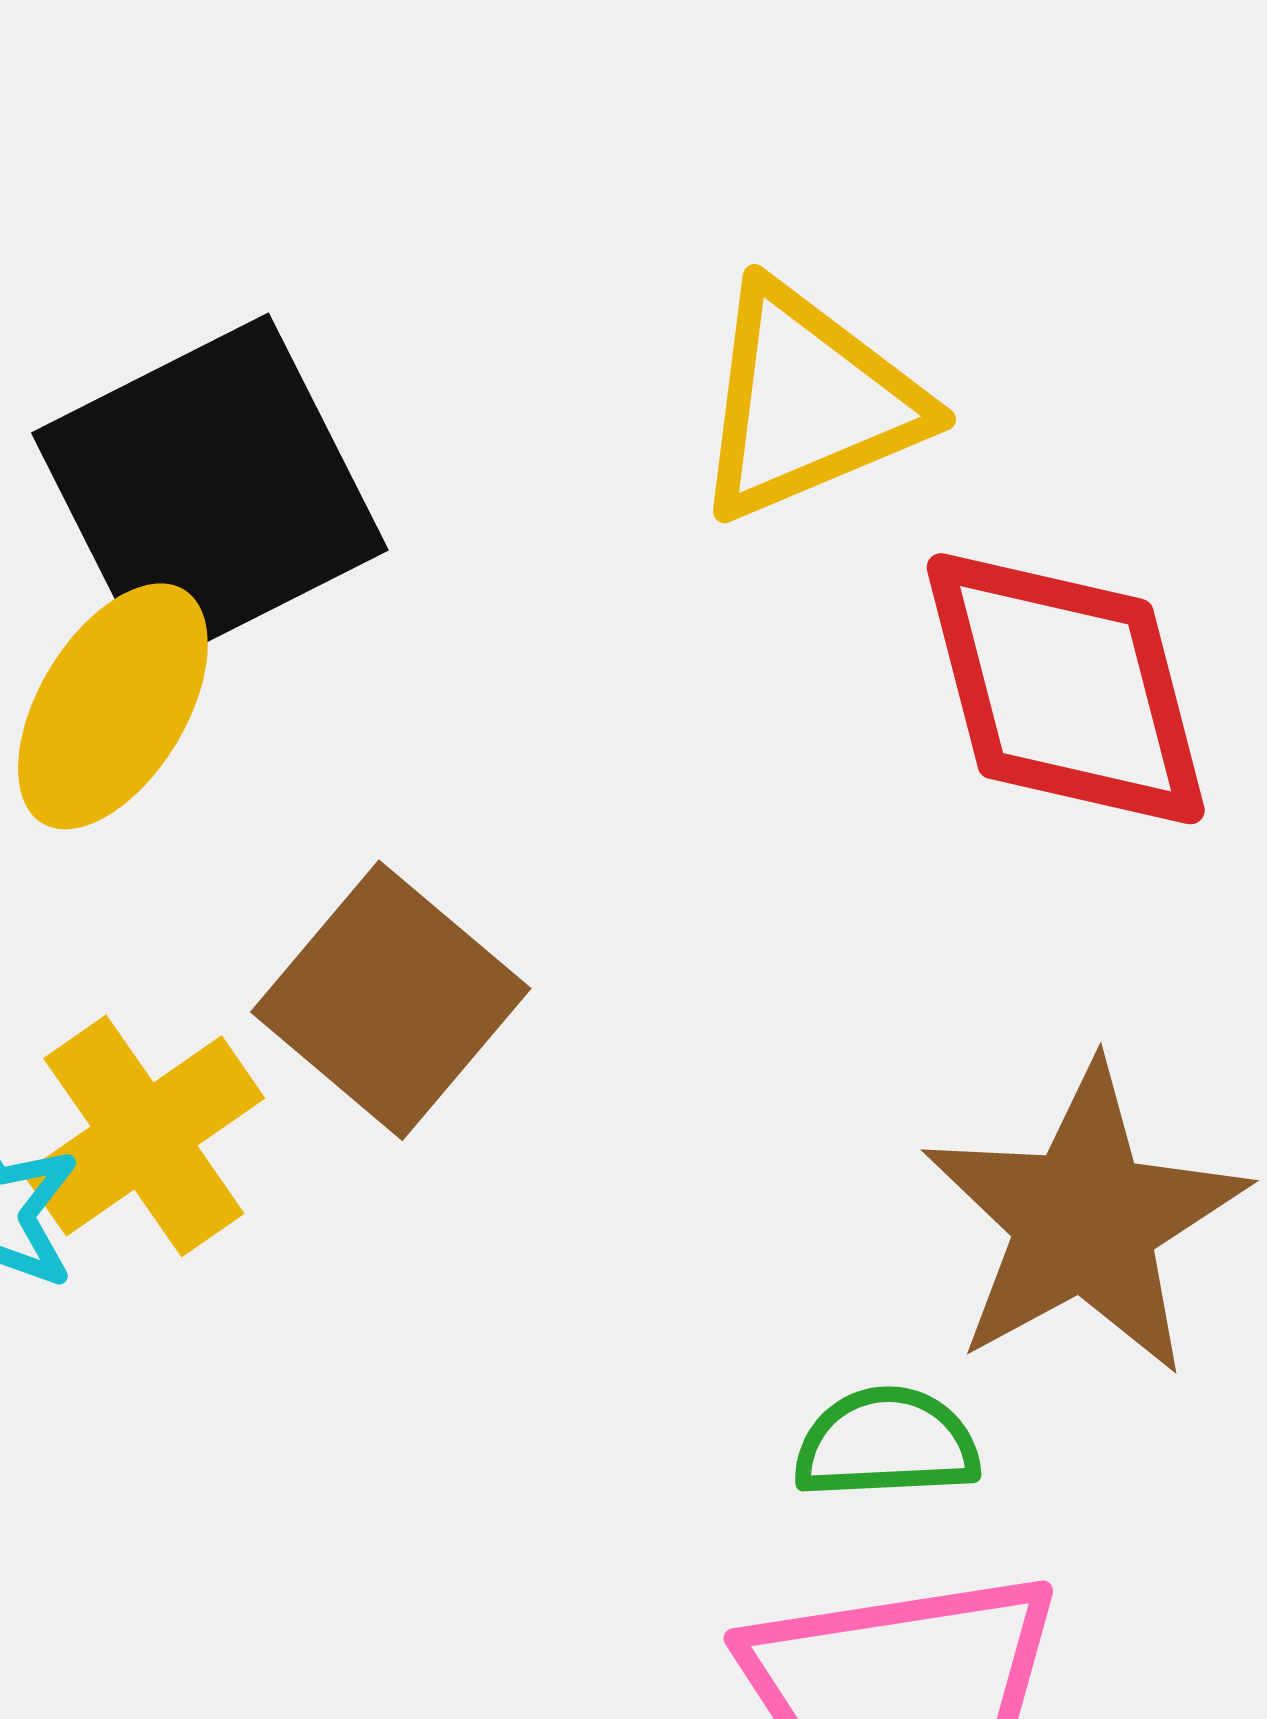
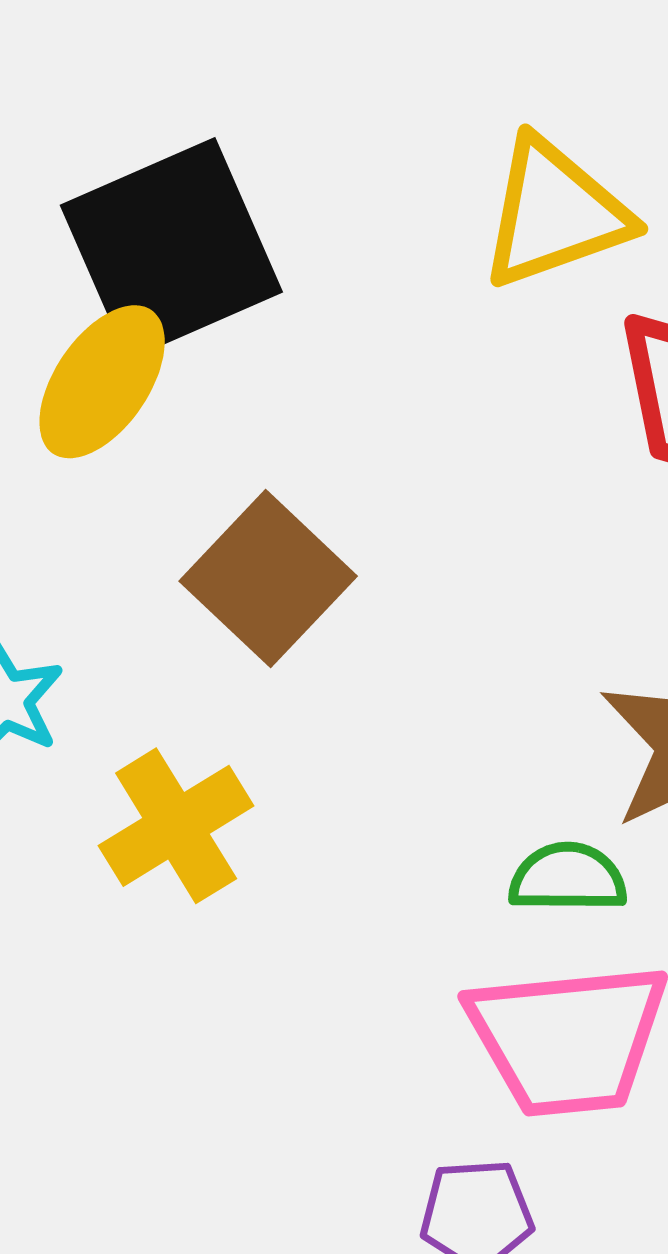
yellow cross: (144, 1136) -> (176, 826), moved

